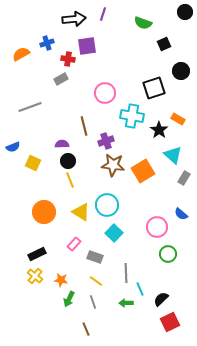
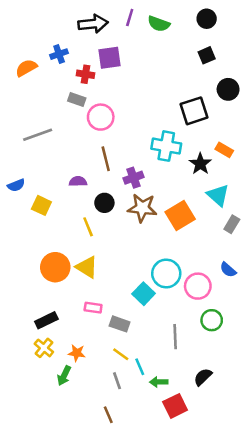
black circle: (185, 12) -> (207, 19), moved
green semicircle: (143, 23) -> (159, 24), moved
gray rectangle: (61, 79) -> (77, 99), turned 48
pink circle: (105, 93) -> (101, 117), moved
black circle: (68, 161) -> (104, 203), moved
cyan circle: (107, 205) -> (166, 273), moved
yellow triangle: (81, 212) -> (87, 267), moved
pink rectangle: (74, 244) -> (93, 308), turned 56
gray line: (126, 273) -> (175, 337), moved
cyan line: (140, 289) -> (140, 367), moved
green arrow: (69, 299) -> (64, 376), moved
red square: (170, 322) -> (175, 406), moved

